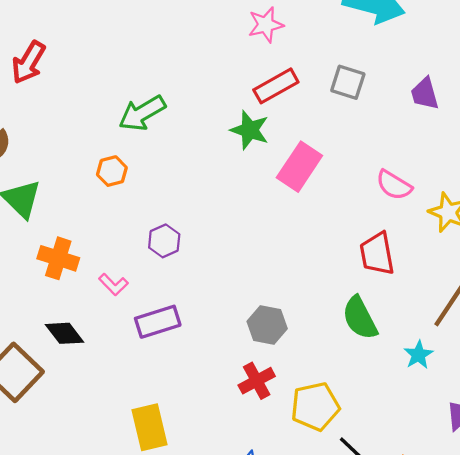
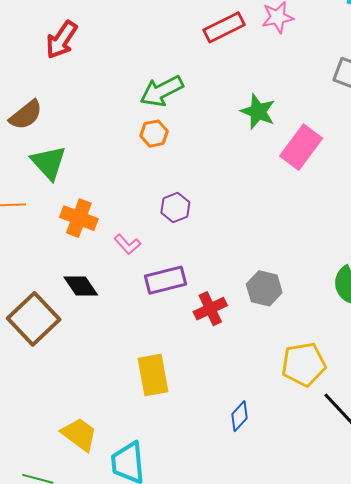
red rectangle: (276, 86) -> (224, 27), moved
orange hexagon: (112, 171) -> (154, 134), moved
red cross: (257, 381) -> (210, 309), moved

